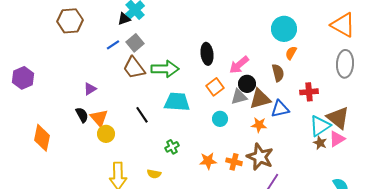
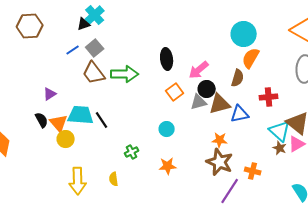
orange semicircle: (291, 53) -> (251, 58), size x1.5
brown semicircle: (278, 73) -> (238, 78), turned 30
cyan trapezoid: (177, 102) -> (81, 115), moved
cyan circle: (220, 119) -> (167, 129), moved
orange star: (259, 125) -> (220, 140), moved
cyan triangle: (320, 126) -> (280, 131), turned -45
orange cross: (234, 162) -> (253, 171), moved
yellow semicircle: (154, 174) -> (114, 179), turned 72

